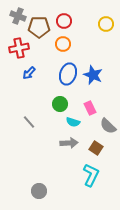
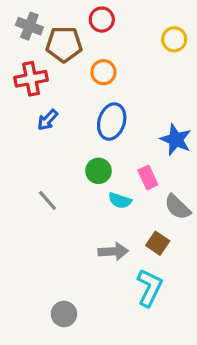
red circle: (64, 21) -> (102, 20), moved
blue star: (93, 75) -> (176, 140), moved
gray arrow: (69, 143) -> (113, 251), moved

